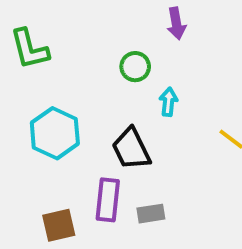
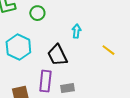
green circle: (135, 67) -> (37, 13), moved

